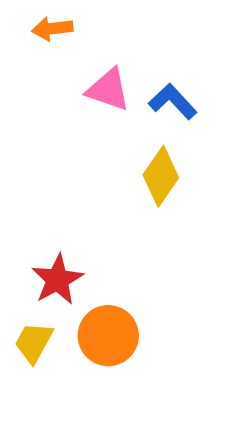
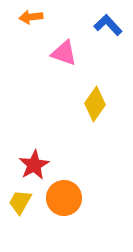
blue L-shape: (173, 102) -> (108, 25), moved

